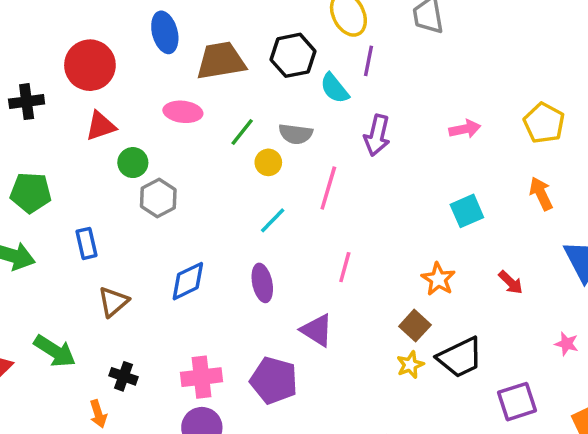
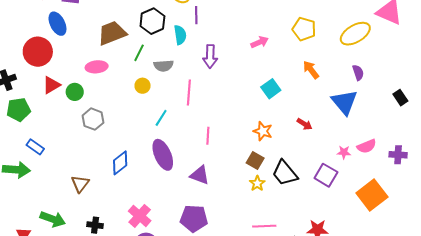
blue ellipse: (165, 32) -> (57, 24), moved
cyan semicircle: (334, 88) -> (180, 35), turned -138
green line: (242, 132) -> (139, 53), moved
yellow circle: (268, 162) -> (143, 86), moved
green circle: (133, 163) -> (75, 92), moved
green pentagon: (31, 193) -> (18, 110), moved
blue rectangle: (86, 243) -> (35, 147), moved, turned -30
purple ellipse: (262, 283) -> (163, 155), size x1.4
black trapezoid: (460, 357) -> (285, 173), turned 88
pink cross: (202, 377) -> (140, 216), turned -30
purple pentagon: (274, 380) -> (194, 218), moved
purple square: (517, 402) -> (326, 175), moved, turned -30

